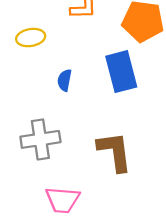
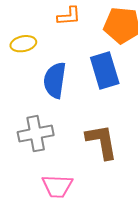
blue semicircle: (65, 80) -> (55, 80), size x1.8

